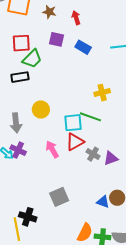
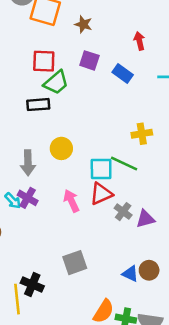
red arrow: (76, 18) -> (139, 41), moved

